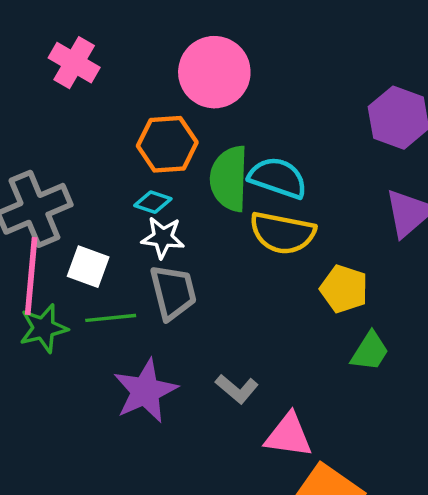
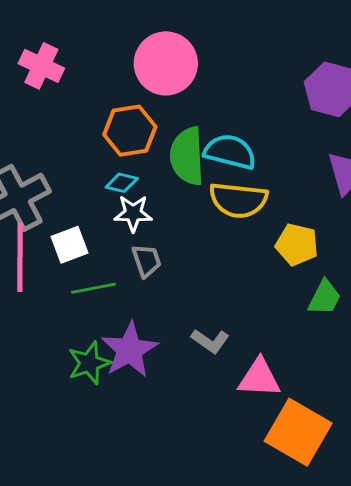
white square: (88, 267) -> (70, 245), turned -36
gray trapezoid: (173, 292) -> (146, 261), size x0.7
green star: (44, 328) -> (89, 363), moved

